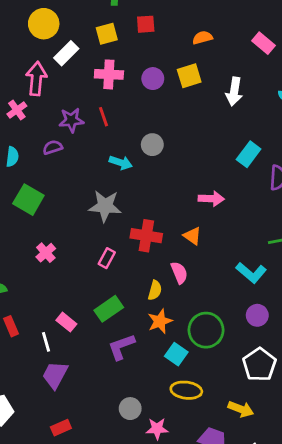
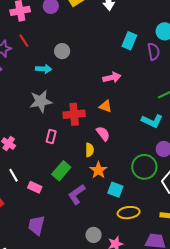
green circle: (206, 330) -> (144, 167), moved
white line: (46, 342) -> (14, 175), moved

